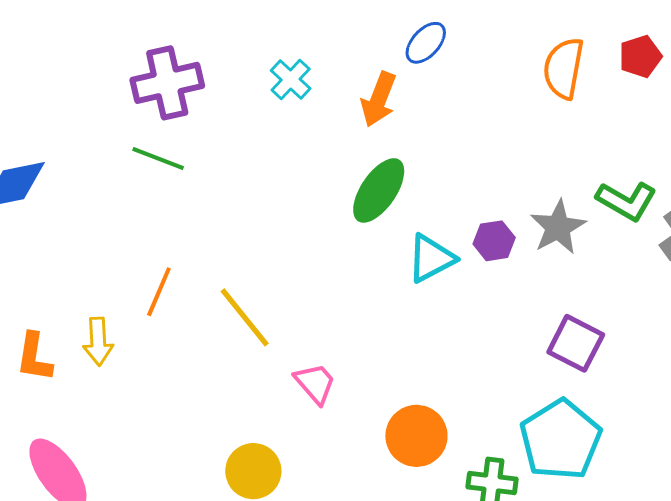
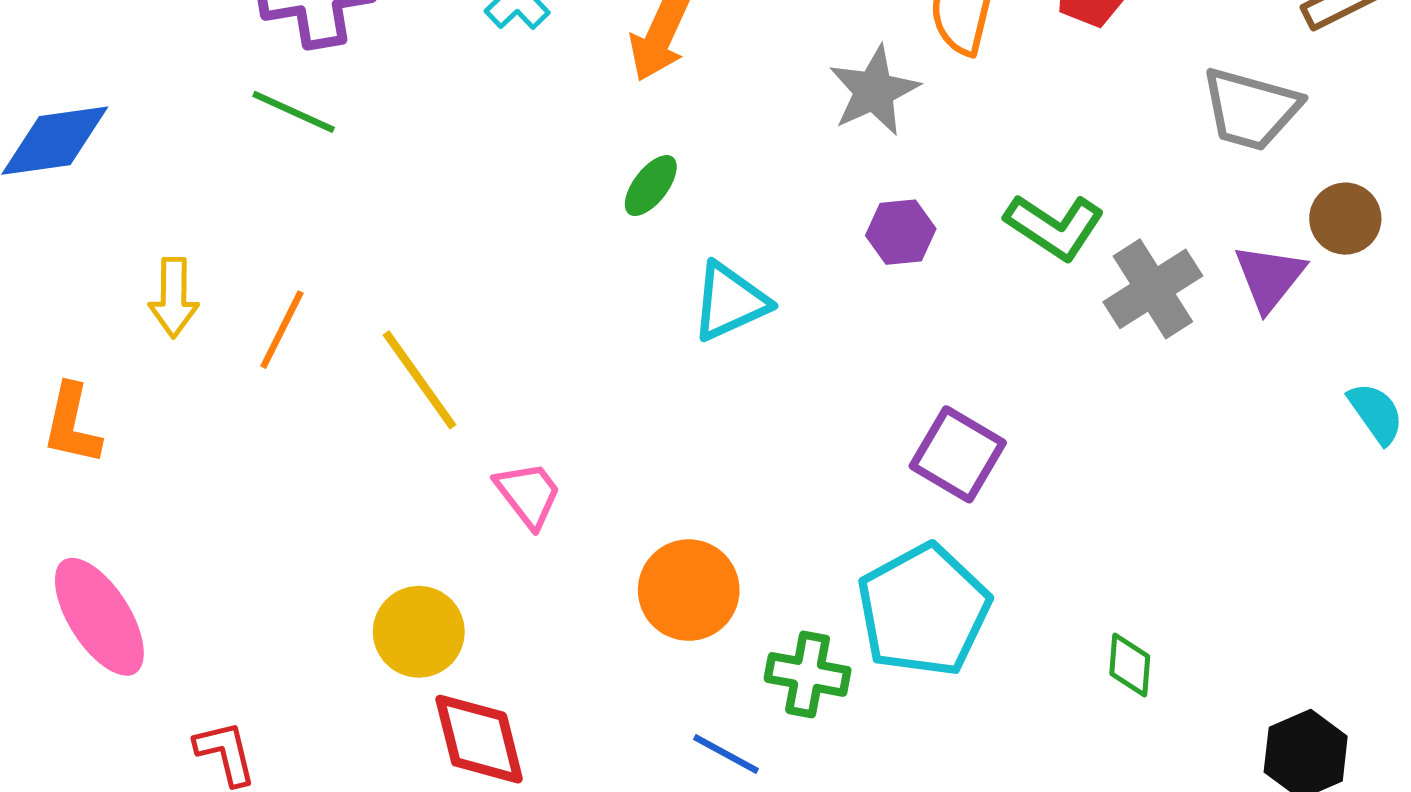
green ellipse: (379, 190) -> (651, 186), size x0.6
gray star: (558, 227) -> (874, 91), moved
purple hexagon: (494, 241) -> (901, 232), moved
yellow arrow: (98, 342) -> (174, 298), moved

